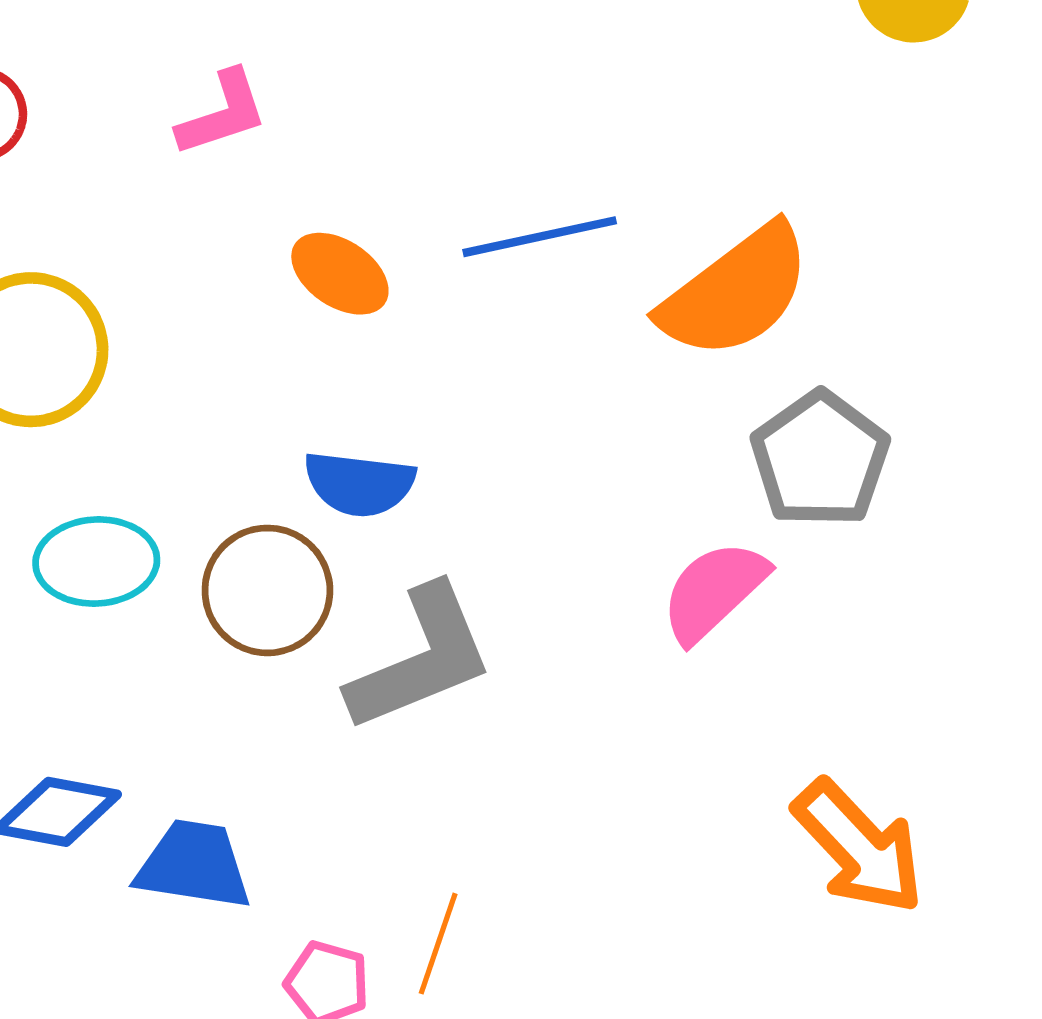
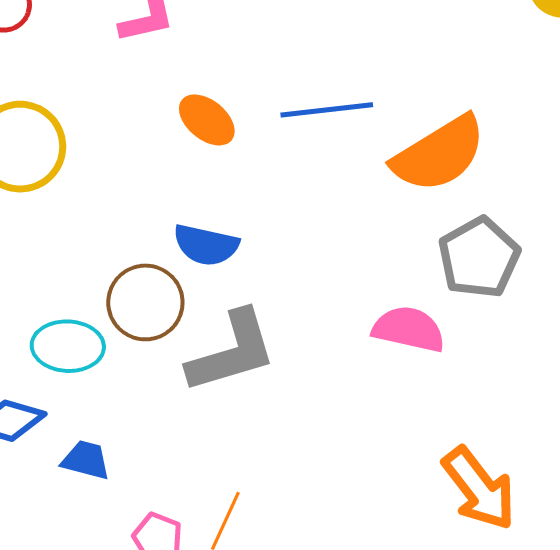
cyan ellipse: (96, 562) -> (68, 346), moved
pink semicircle: (714, 591) -> (409, 329), turned 50
blue trapezoid: (194, 865) -> (86, 460), size x0.7

